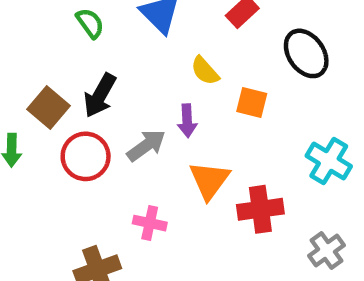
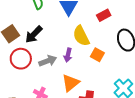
yellow semicircle: (205, 71) -> (81, 36), size x1.5

